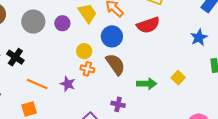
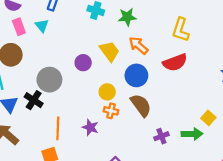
gray circle: (33, 22) -> (49, 80), moved
orange line: (37, 84) -> (58, 128), turned 70
green arrow: (147, 84) -> (192, 134), moved
purple cross: (118, 104) -> (161, 136), moved, turned -32

